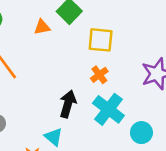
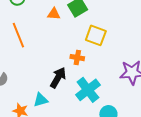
orange cross: (99, 75) -> (77, 58), moved, turned 32
cyan triangle: (54, 137) -> (41, 100), turned 49

